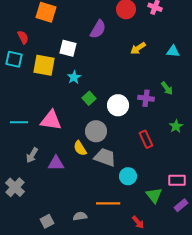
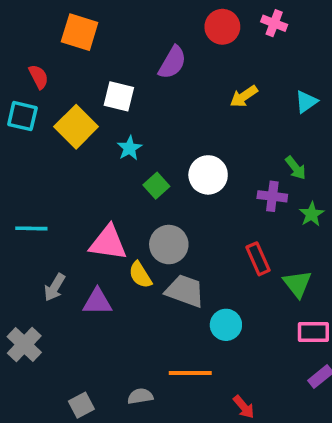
cyan triangle: (173, 51) -> (306, 102), turned -40
yellow square: (44, 65) -> (76, 127), turned 35
purple cross: (146, 98) -> (272, 196), moved
white circle: (118, 105) -> (208, 175), moved
pink triangle: (51, 120) -> (108, 243), moved
green star: (176, 126) -> (312, 214), moved
green triangle: (154, 195) -> (297, 284), moved

